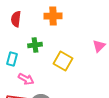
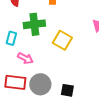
green cross: (35, 45) -> (34, 24), size x1.5

